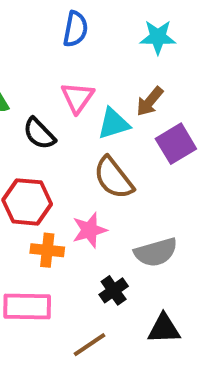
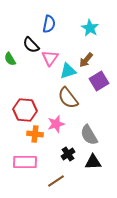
cyan star: (158, 37) -> (90, 28), turned 30
black semicircle: (39, 134) -> (31, 45), moved
gray semicircle: (156, 252) -> (89, 135), turned 75
black triangle: (164, 329) -> (93, 162), moved

